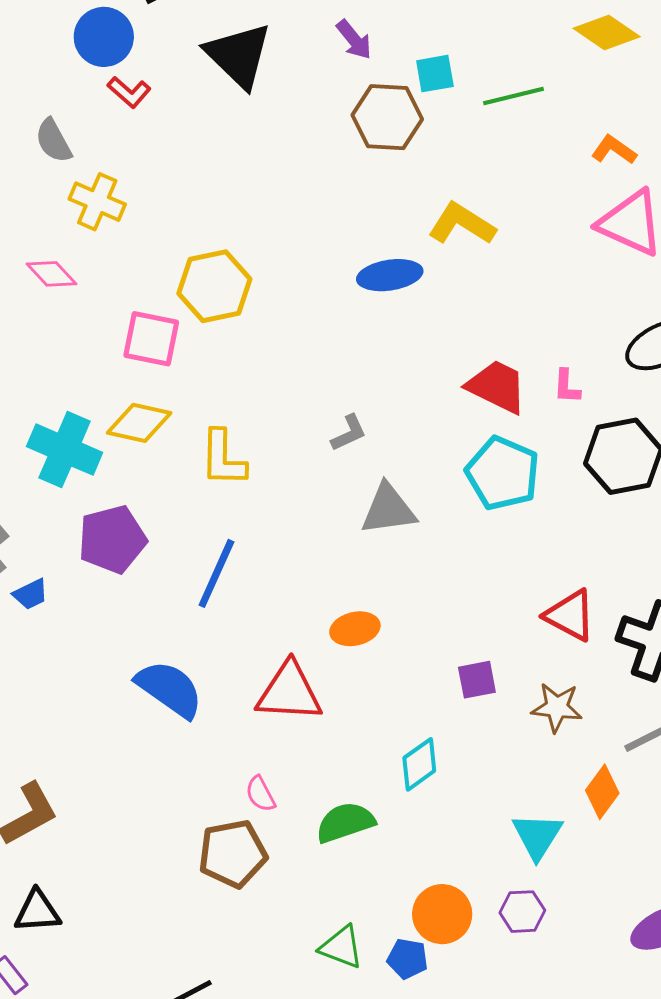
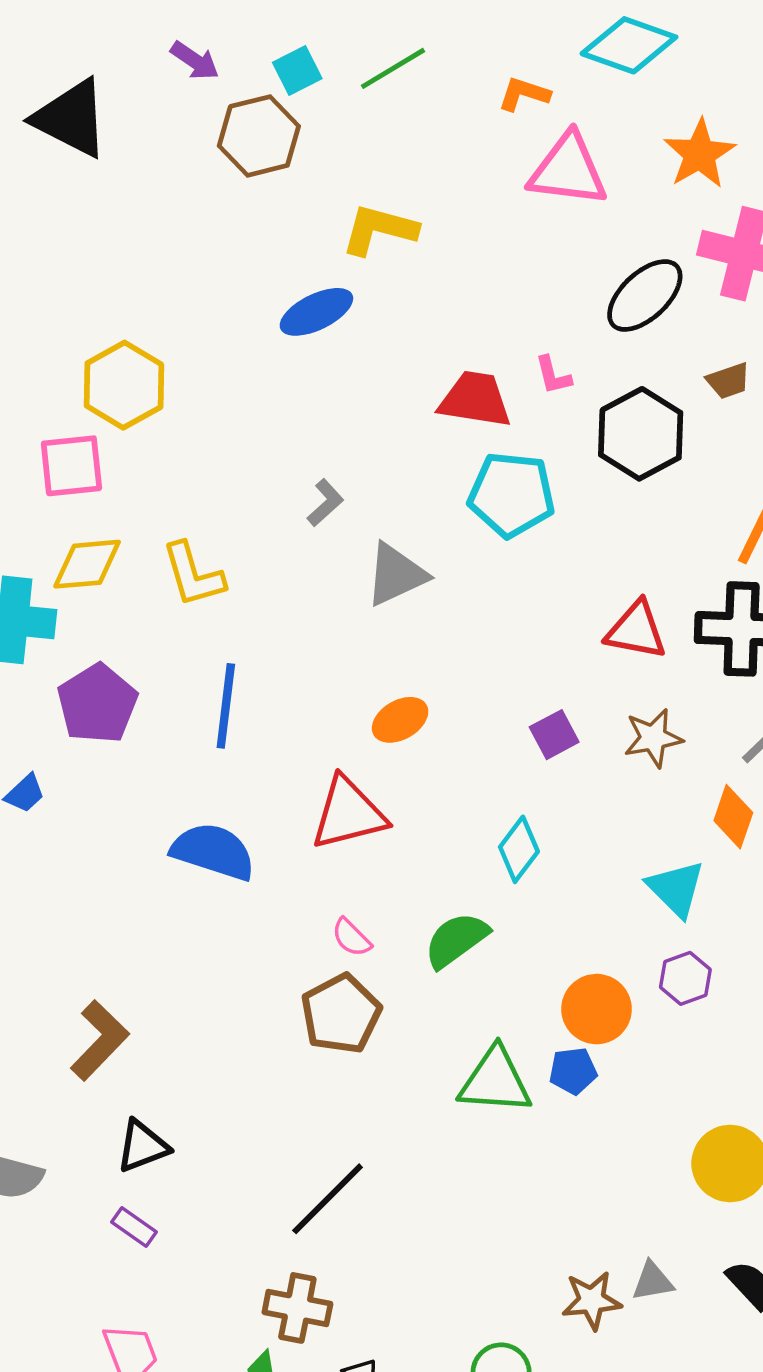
green triangle: (341, 947) -> (495, 1081), size x1.4

